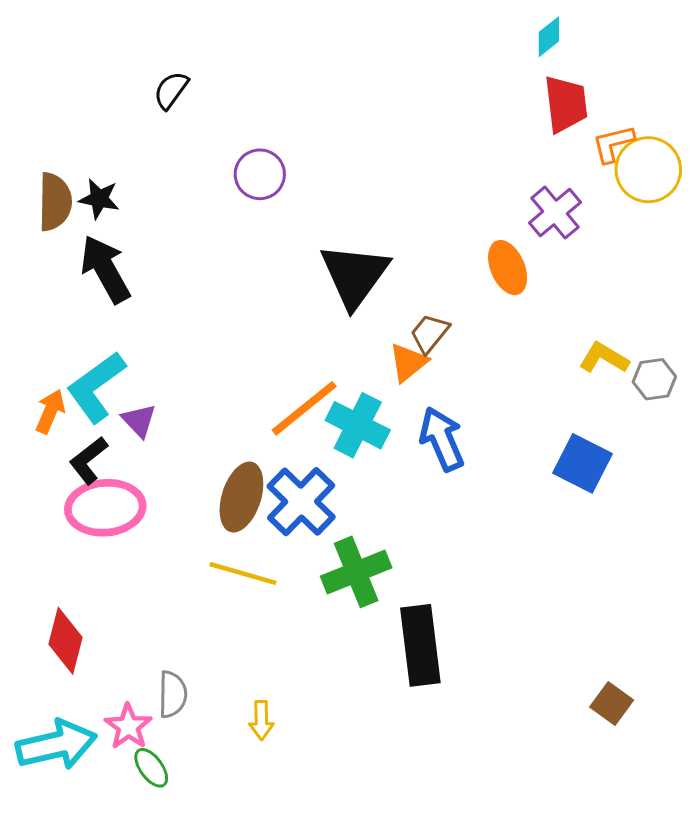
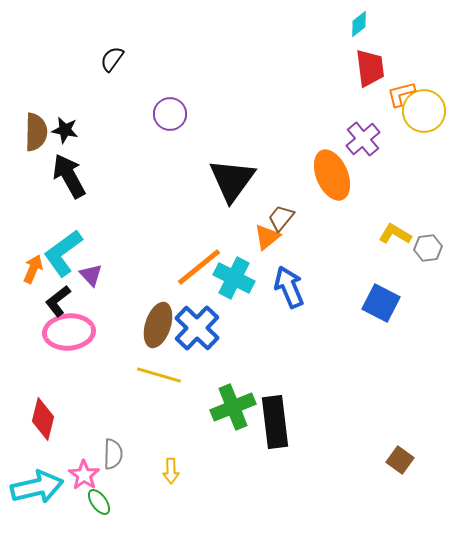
orange ellipse: (508, 268) -> (332, 175), size x1.4
green cross: (356, 572) -> (233, 407), moved

